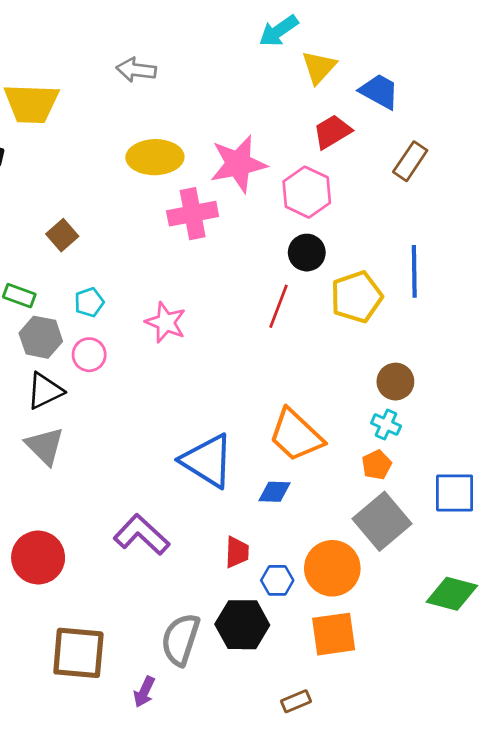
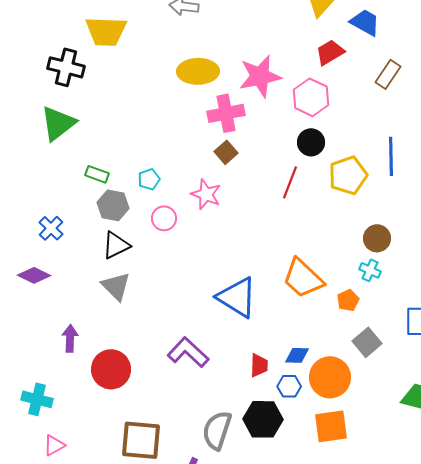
brown square: (62, 235) -> (226, 152), moved
pink circle: (89, 355) -> (164, 218), moved
orange pentagon: (377, 465) -> (348, 300), moved
blue diamond: (275, 492) -> (297, 355), moved
gray square: (382, 521) -> (367, 342), size x0.7

